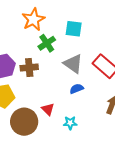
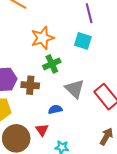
cyan square: (74, 29) -> (83, 41), moved
blue semicircle: (77, 89) -> (55, 109), moved

